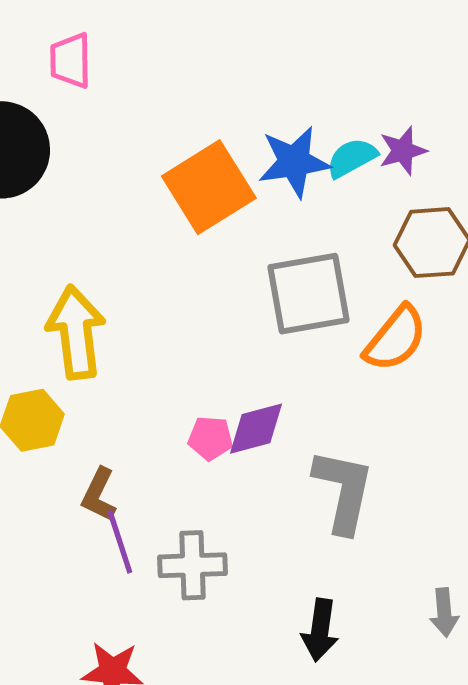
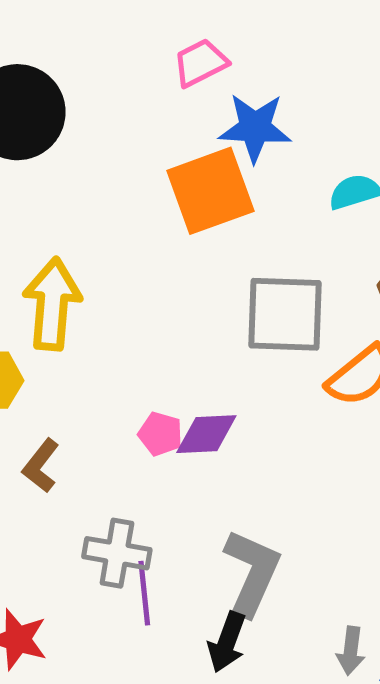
pink trapezoid: (71, 61) -> (200, 63), moved, turned 52
blue star: (294, 162) -> (255, 128), moved
gray L-shape: (343, 491) -> (252, 573), moved
purple line: (120, 542) -> (144, 593), moved

